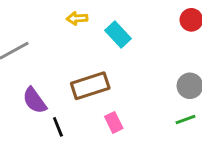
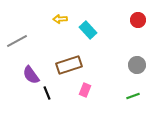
green line: (185, 120) -> (133, 96), moved
pink rectangle: (114, 122) -> (85, 90), turned 48

